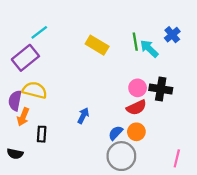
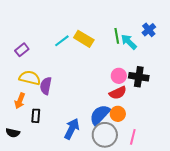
cyan line: (39, 32) -> (62, 41), moved
purple rectangle: (25, 58) -> (22, 50), size x0.6
purple semicircle: (15, 101) -> (46, 86), moved
blue arrow: (83, 116) -> (72, 129), moved, size x1.5
blue semicircle: (116, 133) -> (100, 115), size x1.6
pink line: (177, 158) -> (133, 137), moved

